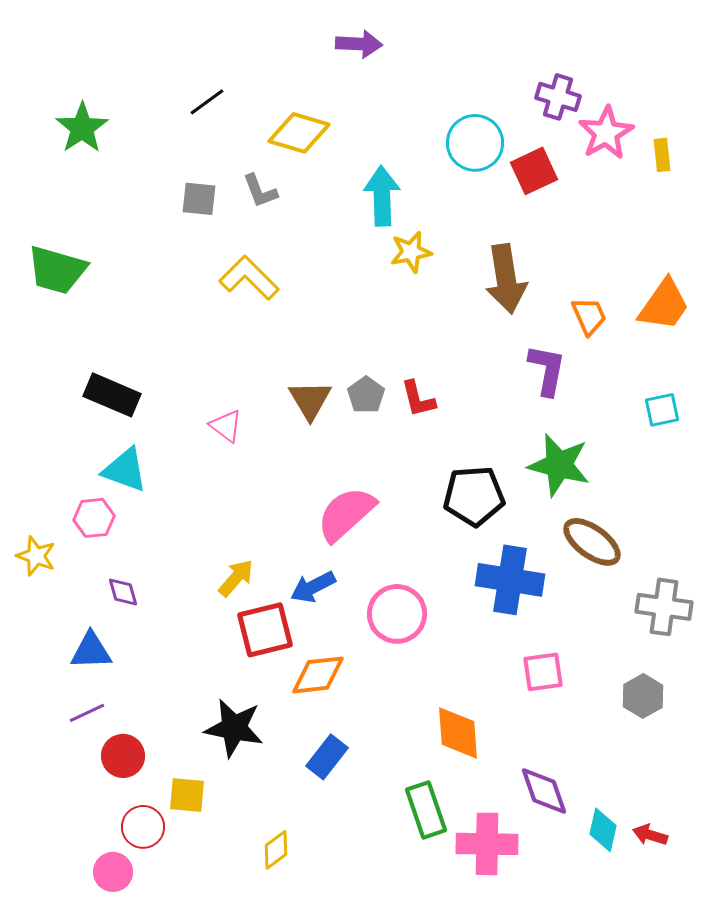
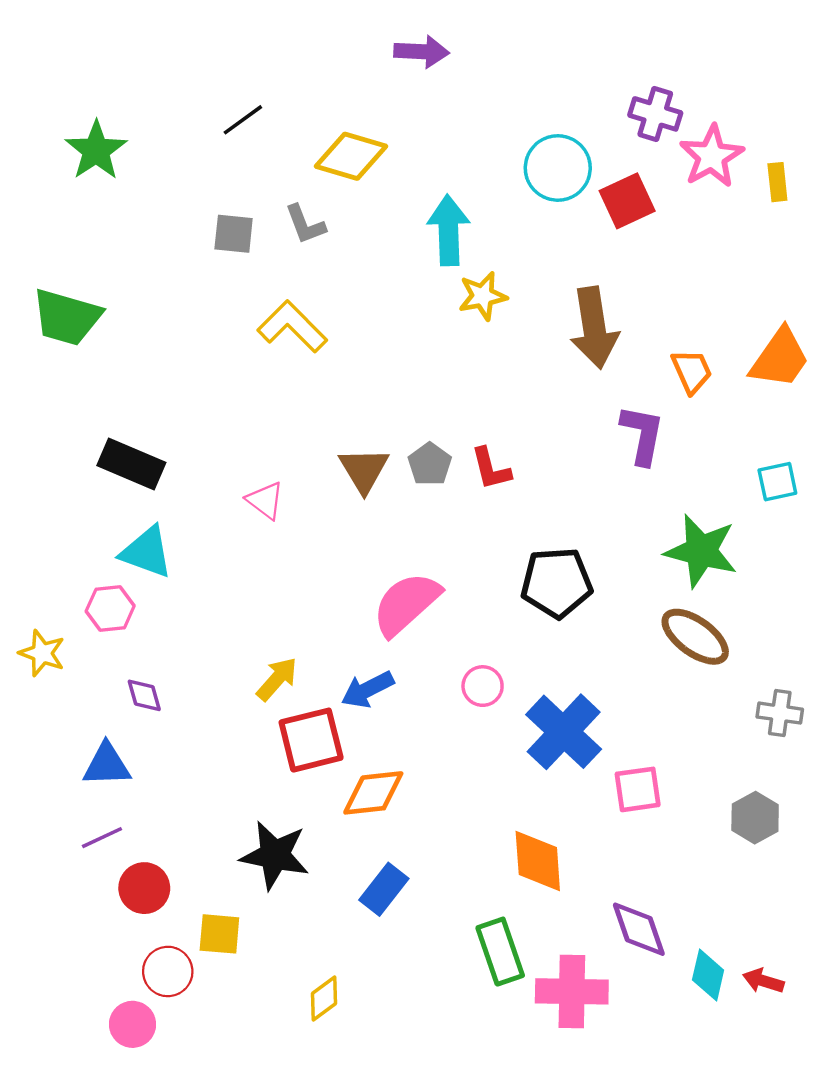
green star: (559, 465) -> (701, 551), moved
blue cross: (510, 580) -> (564, 732), moved, turned 34
gray cross: (664, 607) -> (780, 713), size x0.7
pink circle: (397, 614) -> (483, 686), moved, size x0.6

